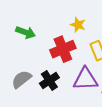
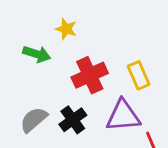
yellow star: (78, 25) -> (66, 29), moved

